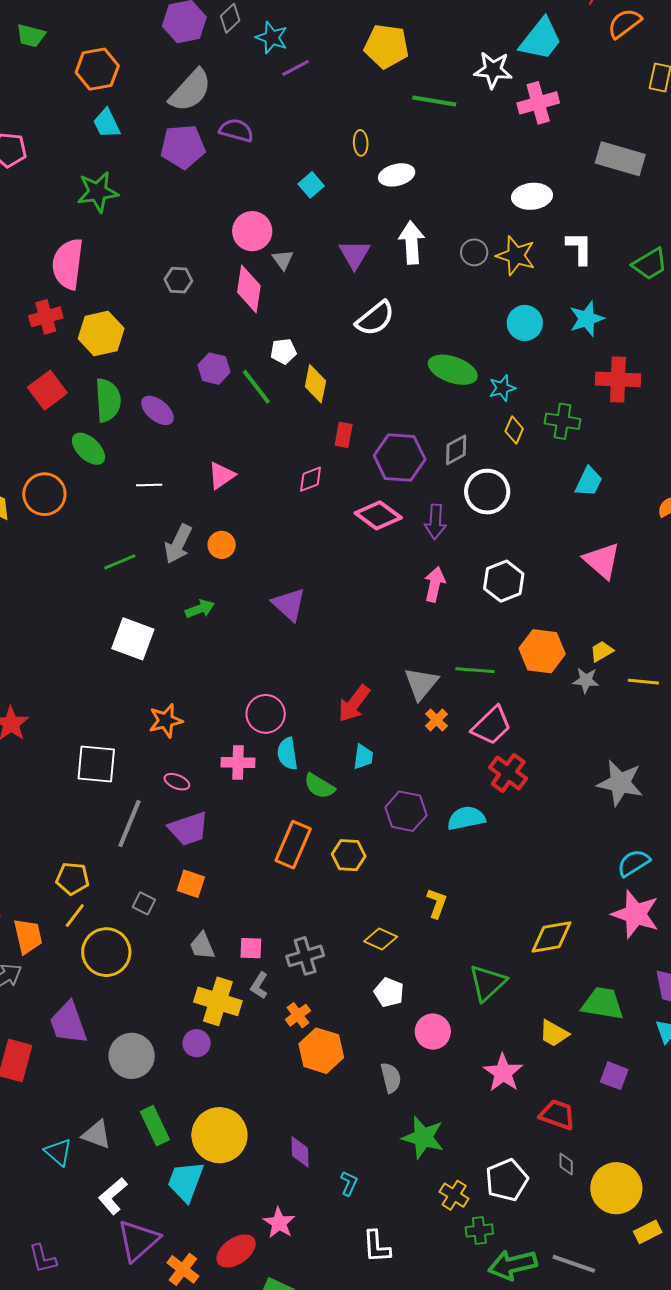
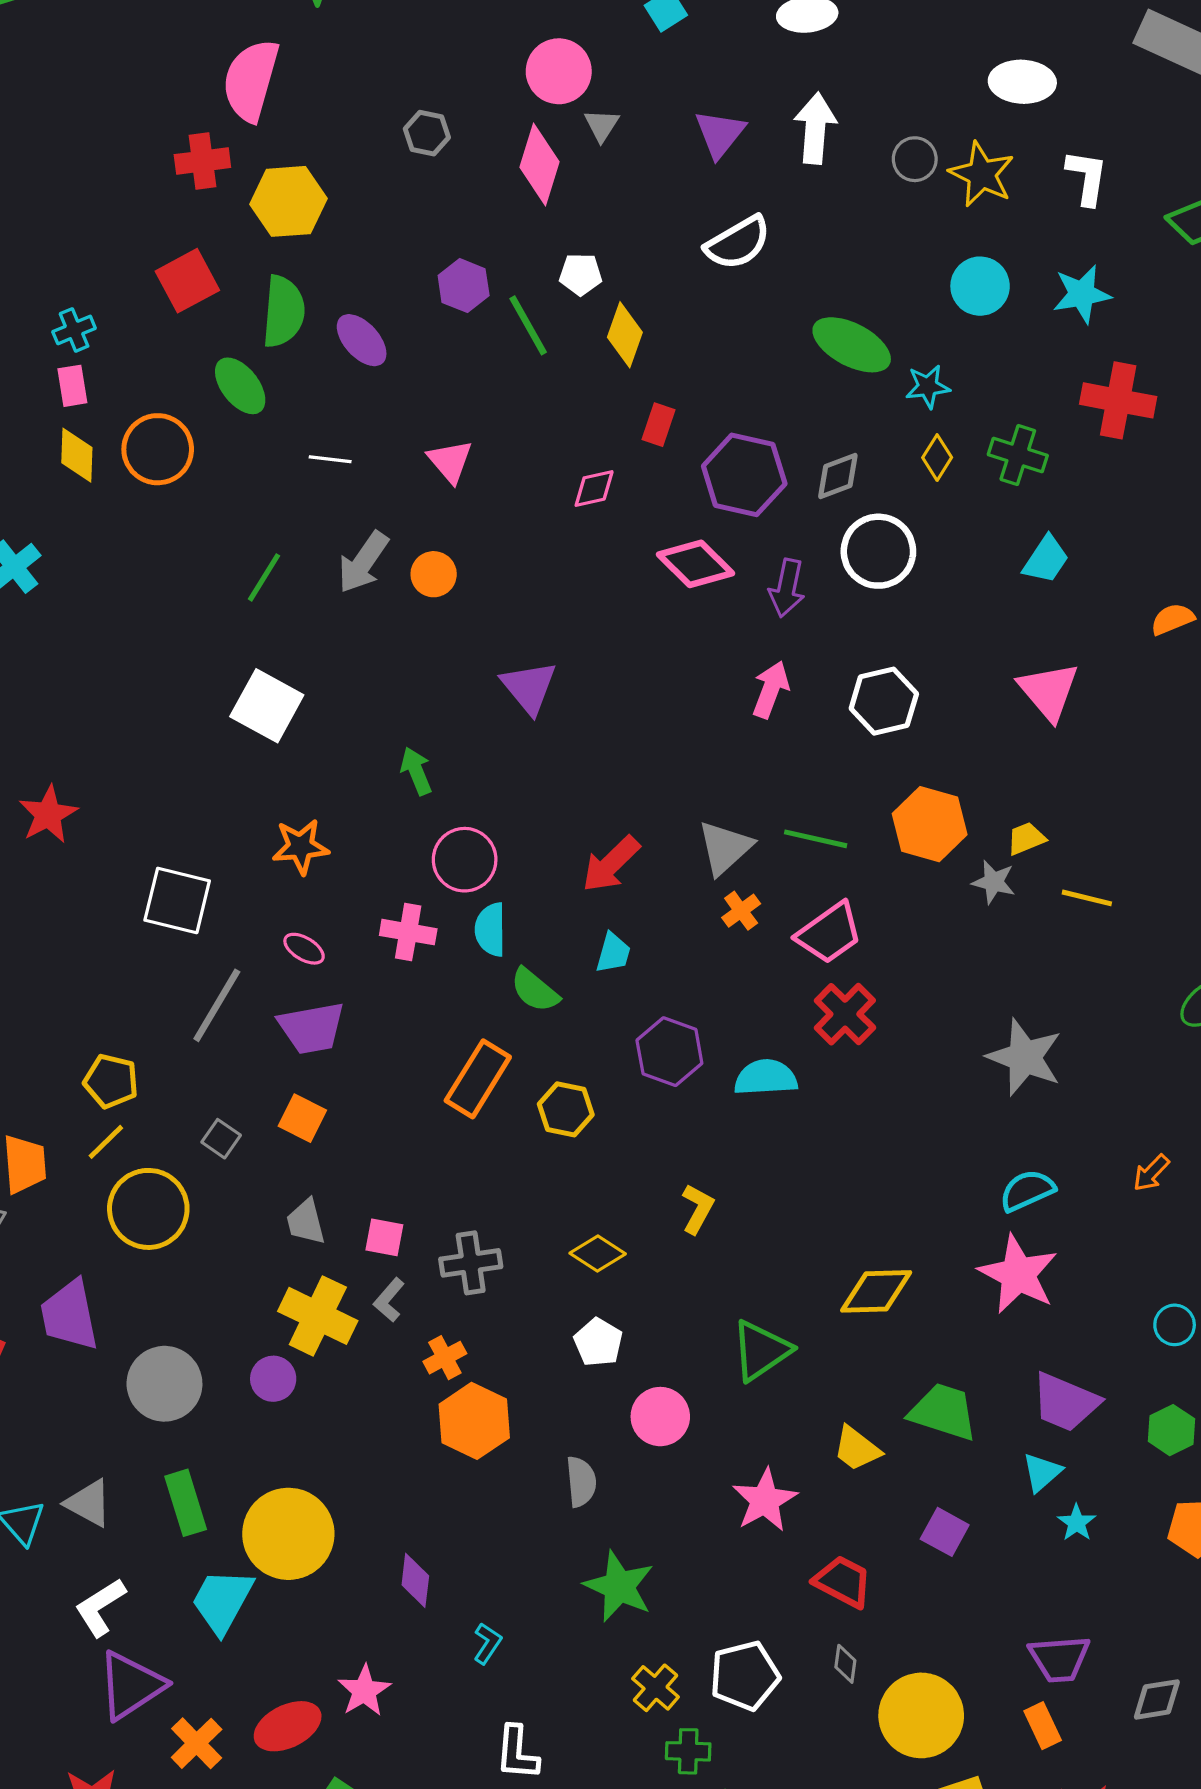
pink triangle: (221, 475) -> (450, 461), turned -44
green line: (120, 562) -> (264, 577), turned -44
green arrow: (200, 609) -> (416, 771), moved, turned -100

